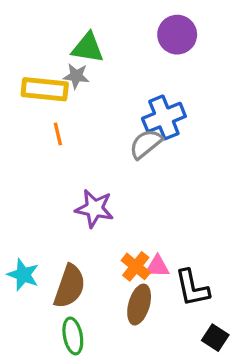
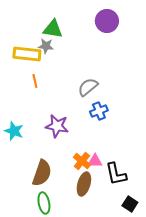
blue cross: (164, 117) -> (99, 111), moved, size x0.7
cyan star: (23, 275) -> (14, 131), moved

